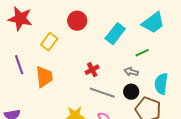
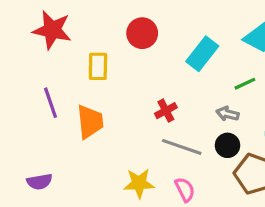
yellow rectangle: (49, 42) -> (98, 66), turned -36

